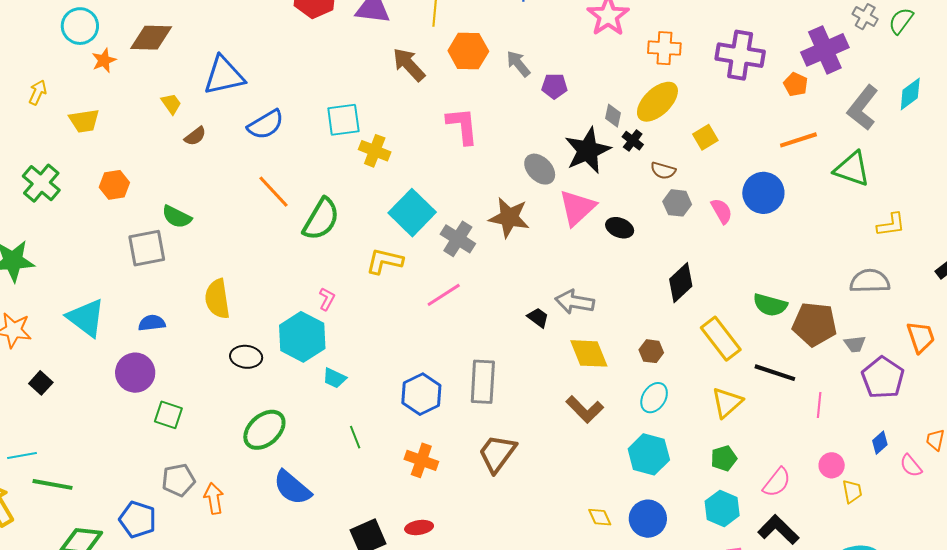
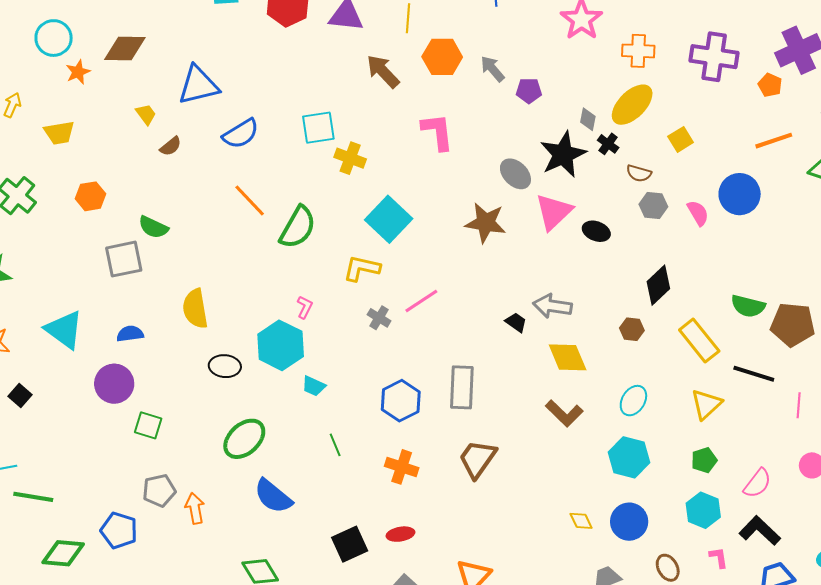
gray cross: (458, 239) -> (379, 318), moved, size x0.7
brown hexagon: (651, 351) -> (632, 329), moved

